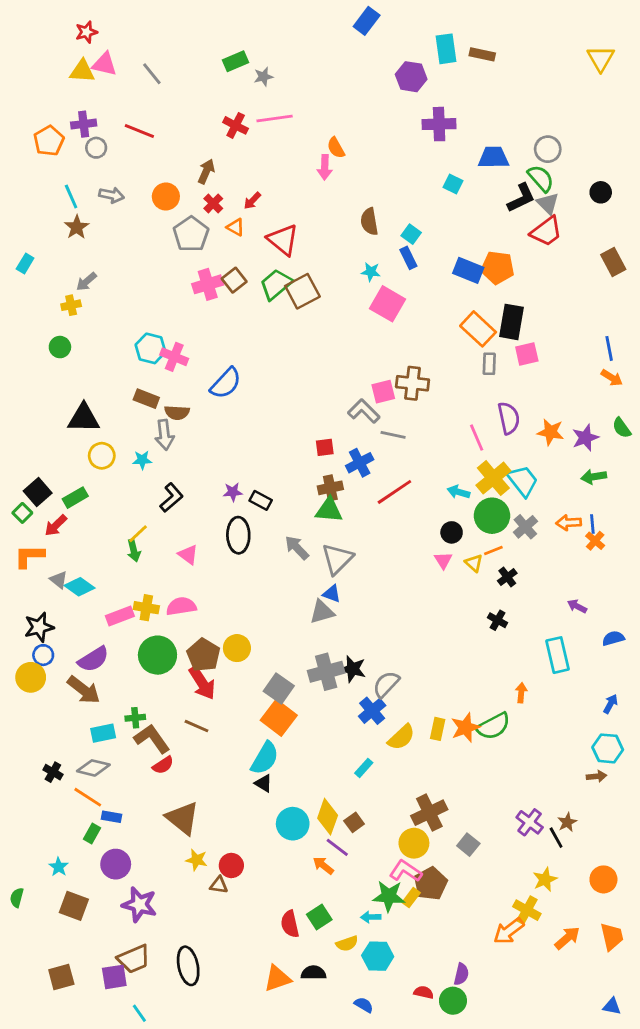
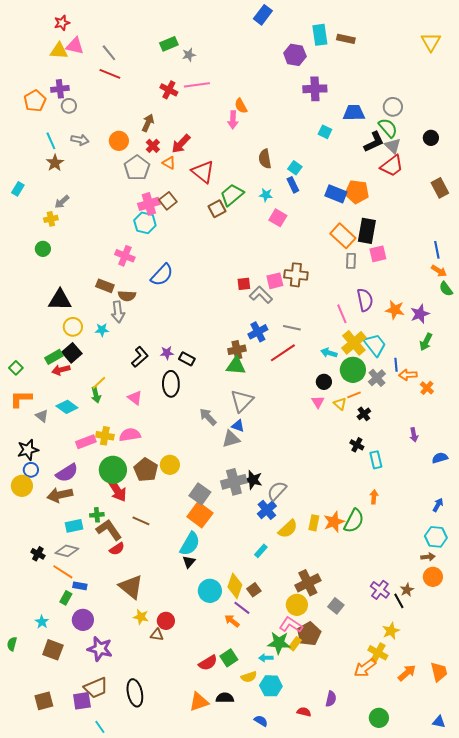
red line: (139, 131) -> (110, 74), moved
red arrow: (252, 201) -> (181, 144), size x1.5
green trapezoid: (276, 284) -> (232, 195), moved
brown square: (302, 291) -> (217, 209), size x0.7
pink square: (387, 304) -> (278, 218), size x0.7
cyan hexagon: (151, 348) -> (145, 223), moved
green semicircle: (622, 428) -> (446, 289), moved
gray line: (393, 435) -> (292, 328), moved
red square: (325, 447) -> (244, 284), moved
green arrow: (594, 477) -> (426, 342), turned -54
black square: (38, 492) -> (72, 353), moved
black L-shape: (171, 498) -> (140, 357), moved
blue line: (592, 524) -> (396, 365), moved
red arrow: (56, 525) -> (61, 370), moved, turned 30
gray arrow: (297, 548) -> (208, 417), moved
cyan diamond: (79, 587) -> (67, 407), moved
purple arrow: (577, 606) -> (414, 435), turned -128
cyan rectangle: (557, 655) -> (376, 460), moved, size x0.7
red arrow: (202, 683) -> (117, 490), moved
brown arrow: (84, 690) -> (60, 495), turned 130
green semicircle: (493, 726) -> (354, 521), turned -35
black triangle: (263, 783) -> (189, 562), turned 40
orange circle: (603, 879) -> (433, 577), moved
red semicircle: (290, 924) -> (208, 663), turned -108
green circle: (453, 1001) -> (379, 718), moved

